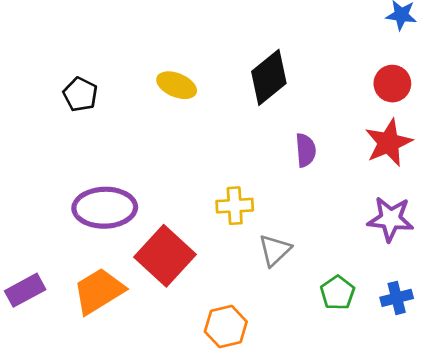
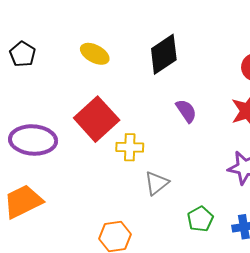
purple semicircle: (306, 150) -> (186, 111), turned -35
red square: (165, 256) -> (97, 119), moved

